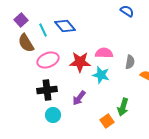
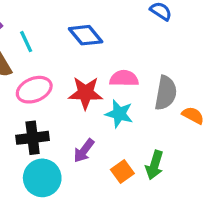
blue diamond: (65, 26) -> (86, 35), moved
gray semicircle: (130, 62) -> (166, 93), size x1.5
cyan circle: (53, 115) -> (42, 178), size x1.5
orange square: (107, 121) -> (122, 171), moved

